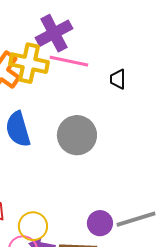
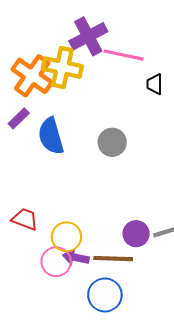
pink line: (69, 61) -> (124, 55), moved
gray circle: (77, 135) -> (112, 142), size x0.7

